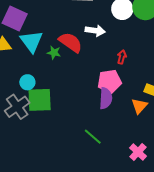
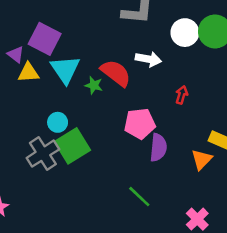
pink pentagon: (110, 81) -> (140, 124), moved
green square: (40, 100) -> (72, 146), turned -32

